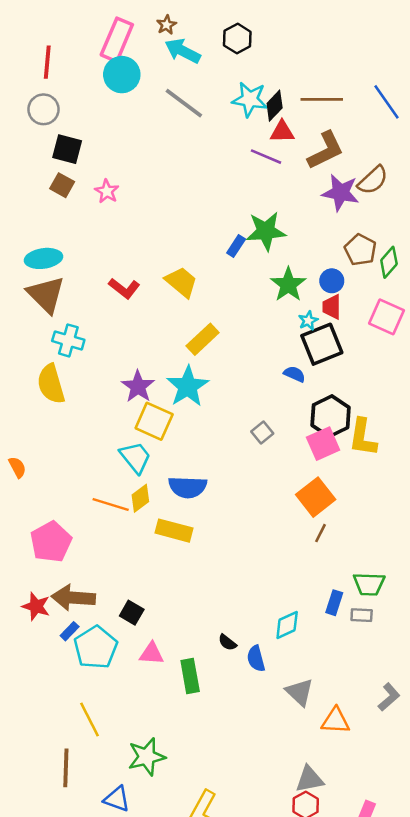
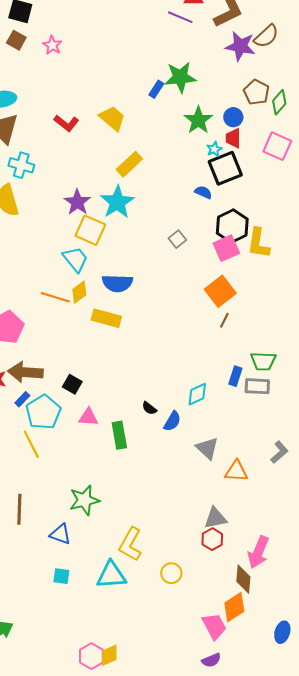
gray rectangle: (362, 615) -> (257, 386), size x1.4
blue semicircle: (256, 659) -> (172, 421), turned -135
yellow line: (89, 719) -> (31, 444), moved

